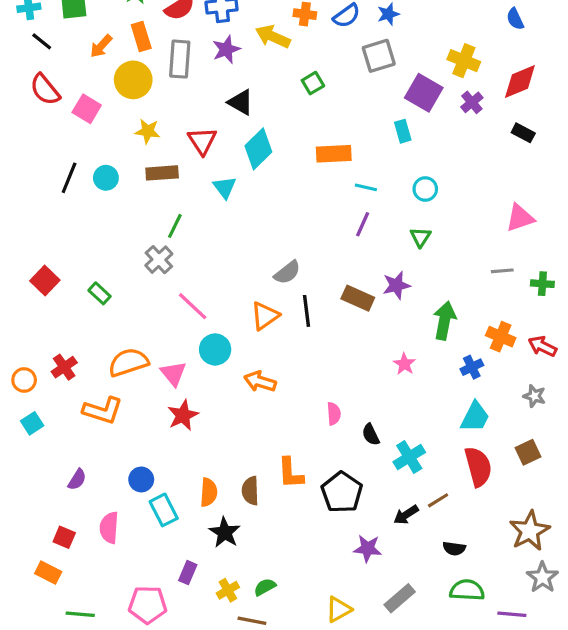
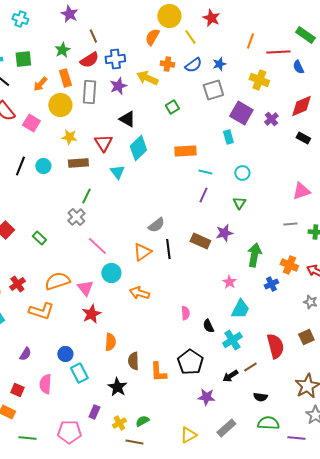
yellow cross: (464, 61) -> (259, 80), moved
cyan trapezoid: (475, 417) -> (240, 309), moved
orange L-shape: (290, 473) -> (158, 372), moved
orange semicircle: (209, 492) -> (110, 342), moved

